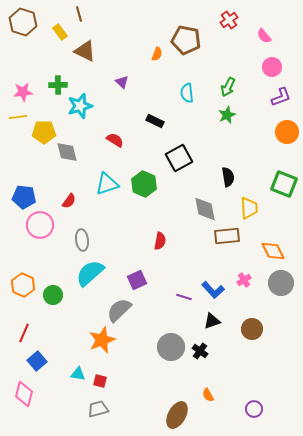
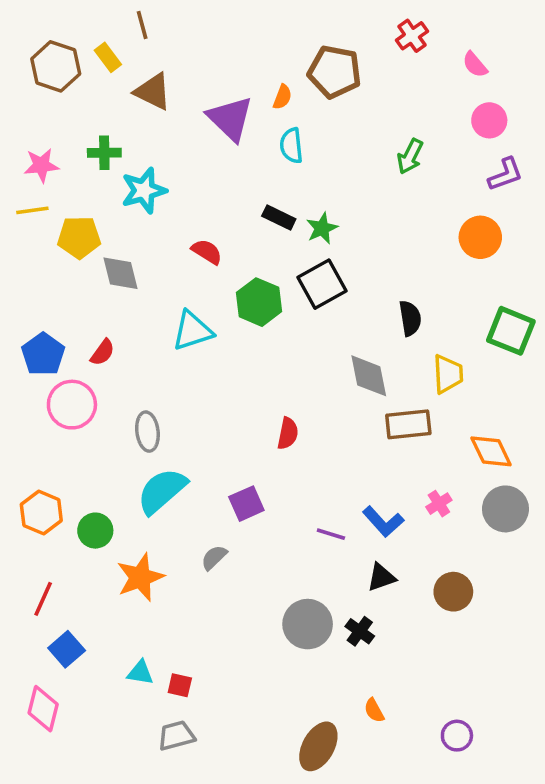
brown hexagon: (23, 22) -> (56, 66), moved
purple triangle: (122, 82) -> (230, 119), moved, size x2.0
cyan semicircle: (187, 93) -> (291, 146), moved
green star: (227, 115) -> (322, 228), moved
orange circle: (287, 132) -> (480, 237), moved
green hexagon: (144, 184) -> (259, 302), moved
blue pentagon: (24, 197) -> (43, 354), turned 30
red semicircle: (69, 201) -> (102, 352), moved
gray semicircle: (119, 310) -> (214, 558), size x0.6
orange star: (102, 340) -> (140, 577), moved

